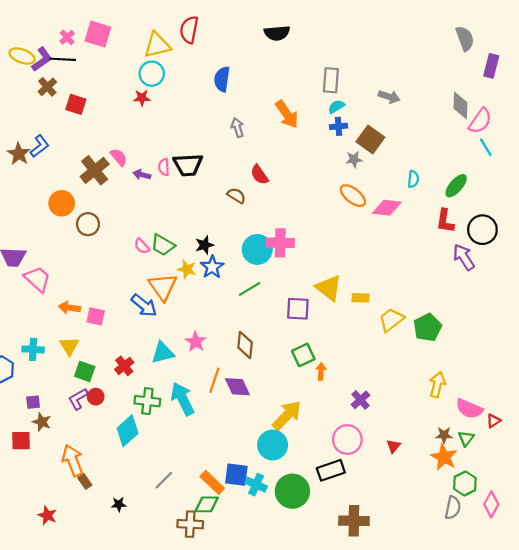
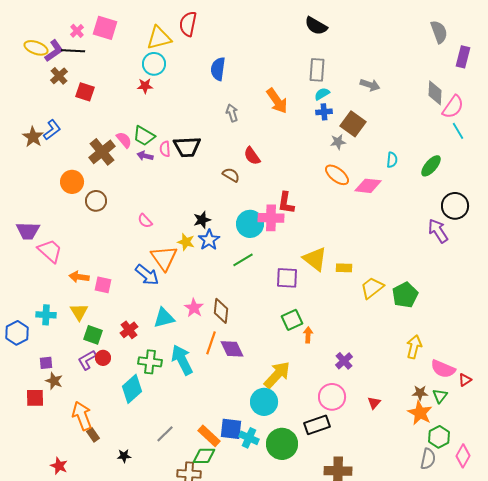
black semicircle: (277, 33) -> (316, 26), moved, turned 35
red L-shape: (445, 221) -> (286, 203), moved
green trapezoid: (163, 245) -> (144, 136), moved
brown diamond: (245, 345) -> (221, 311), moved

